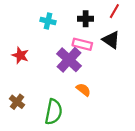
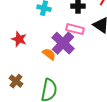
orange semicircle: (83, 90) -> (49, 54), moved

